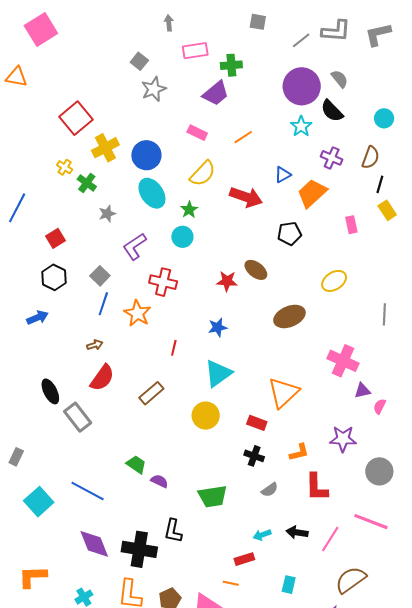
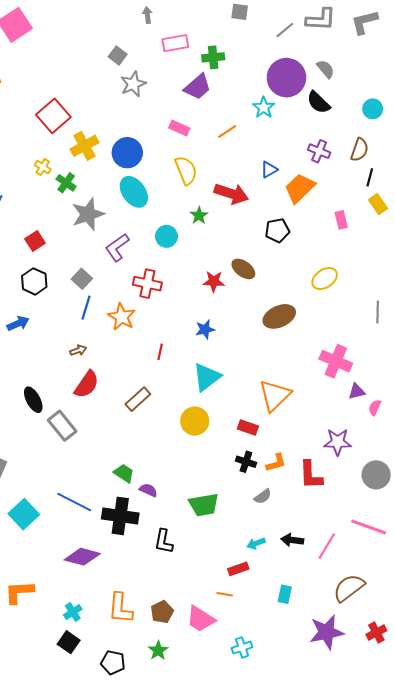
cyan star: (301, 126) -> (264, 107), moved
yellow semicircle: (203, 174) -> (186, 170), turned -64
green star: (189, 210) -> (199, 216), moved
gray star: (107, 214) -> (88, 214), size x1.8
orange L-shape: (299, 452) -> (276, 463), moved
red L-shape: (317, 487) -> (311, 475), moved
purple diamond: (94, 544) -> (82, 557), turned -52
black cross: (139, 549) -> (120, 516), moved

